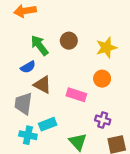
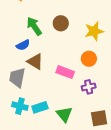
purple cross: (103, 120) -> (89, 87), moved, turned -32
cyan rectangle: (48, 124) -> (40, 107), moved

